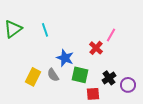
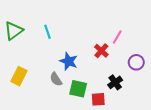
green square: (80, 75) -> (78, 89), moved
yellow rectangle: (33, 77) -> (19, 76), moved
purple circle: (128, 85) -> (136, 62), moved

